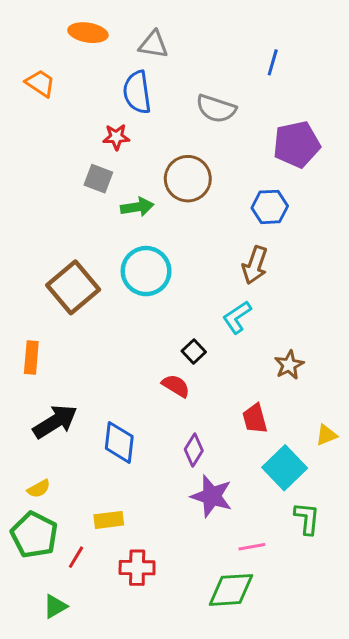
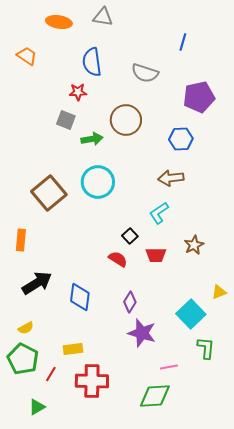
gray triangle: (154, 45) -> (103, 17), moved
brown arrow: (255, 265) -> (171, 178), turned 65
red trapezoid: (255, 419) -> (156, 255), moved, turned -75
red cross: (137, 568) -> (92, 381), size x1.4

